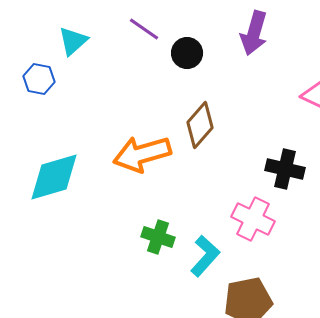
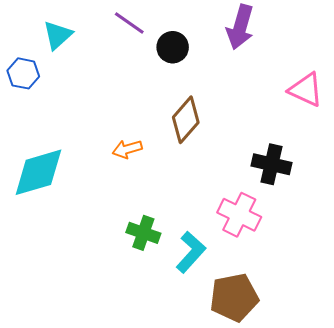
orange arrow: (142, 154) -> (127, 149), size x0.5

